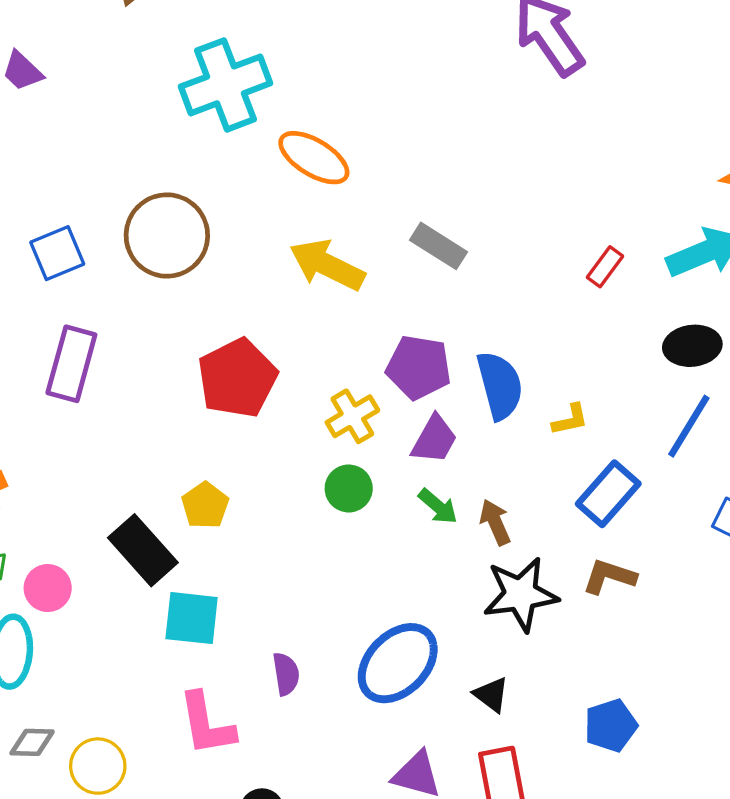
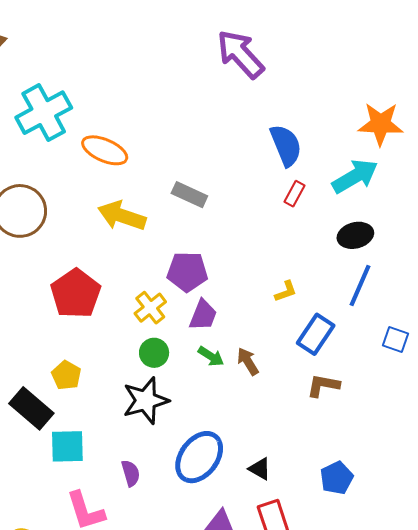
blue semicircle: (500, 385) -> (286, 145), moved
black star: (521, 594) -> (146, 401), moved

